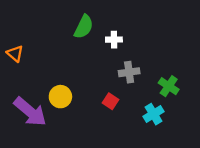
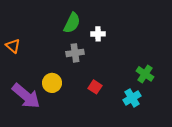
gray cross: (129, 72) -> (75, 53), moved

